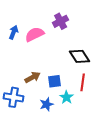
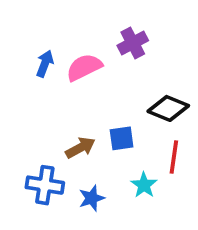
black diamond: (80, 56) -> (168, 108), turned -35
blue square: (55, 81) -> (122, 138), moved
blue star: (47, 104) -> (92, 198), moved

